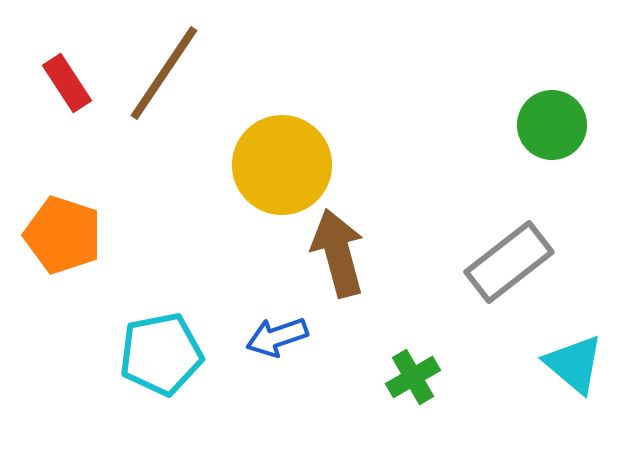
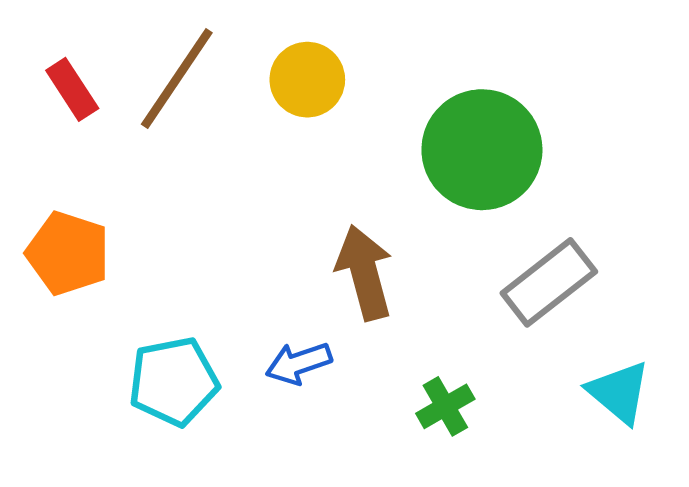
green circle: (552, 125) -> (482, 150), moved, size x1.6
yellow circle: (282, 165) -> (307, 80), moved, size x0.7

